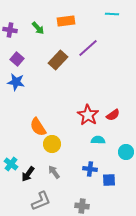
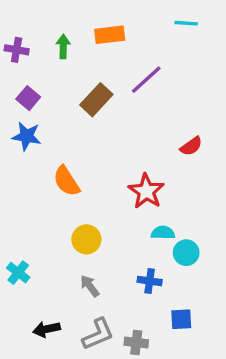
green arrow: (38, 28) -> (63, 46), turned -136
red semicircle: (113, 115) -> (191, 146), moved
orange semicircle: (38, 127) -> (66, 181), moved
cyan circle: (126, 152) -> (186, 253), moved
black arrow: (28, 174) -> (46, 329), moved, turned 42
blue square: (109, 180) -> (181, 319), moved
gray L-shape: (41, 201) -> (98, 334), moved

